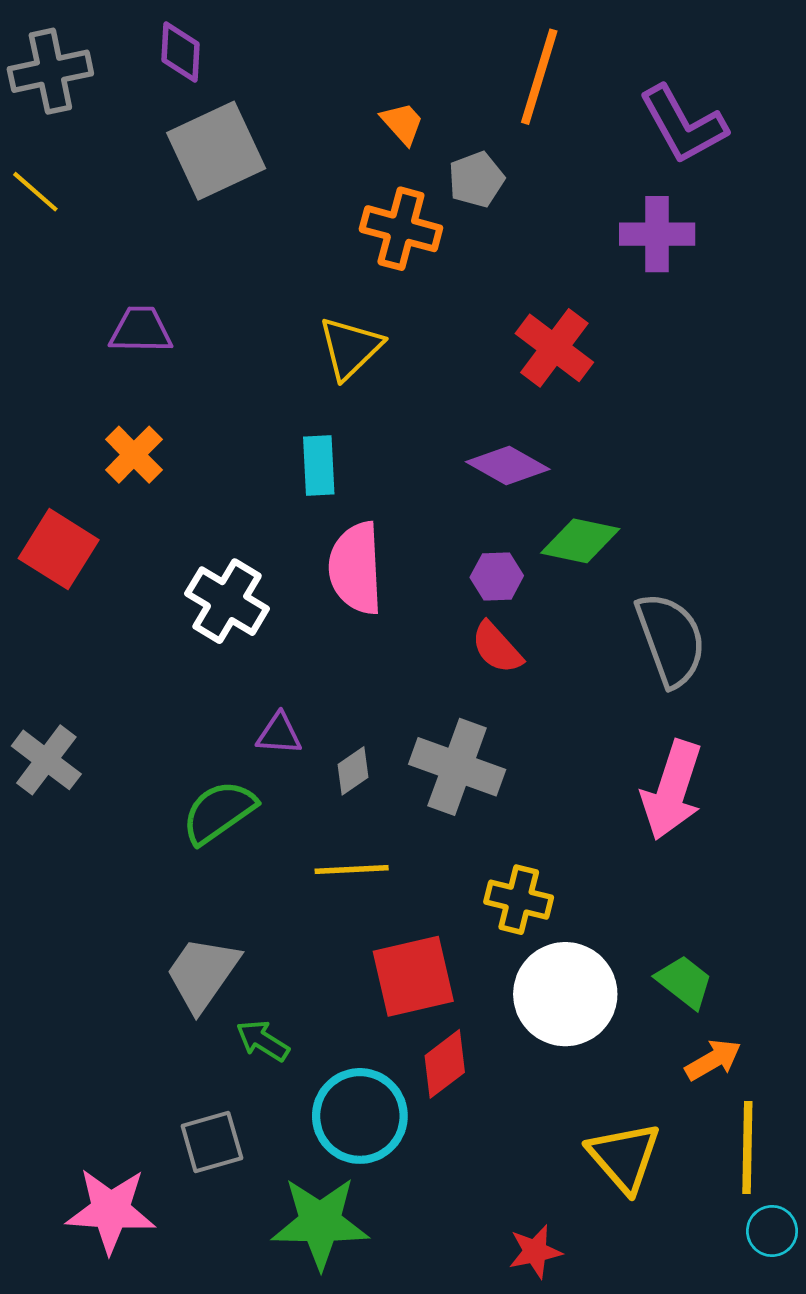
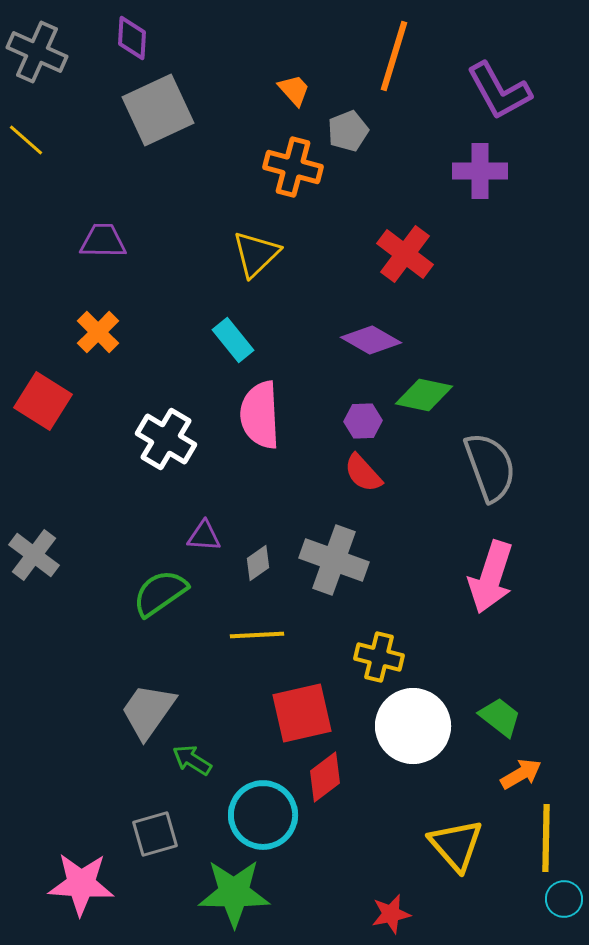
gray cross: (50, 71) -> (37, 52), turned 36
cyan rectangle: (319, 466) -> (233, 340), turned -36

